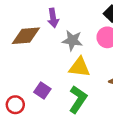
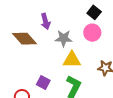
brown diamond: (26, 36) -> (25, 39), turned 60

